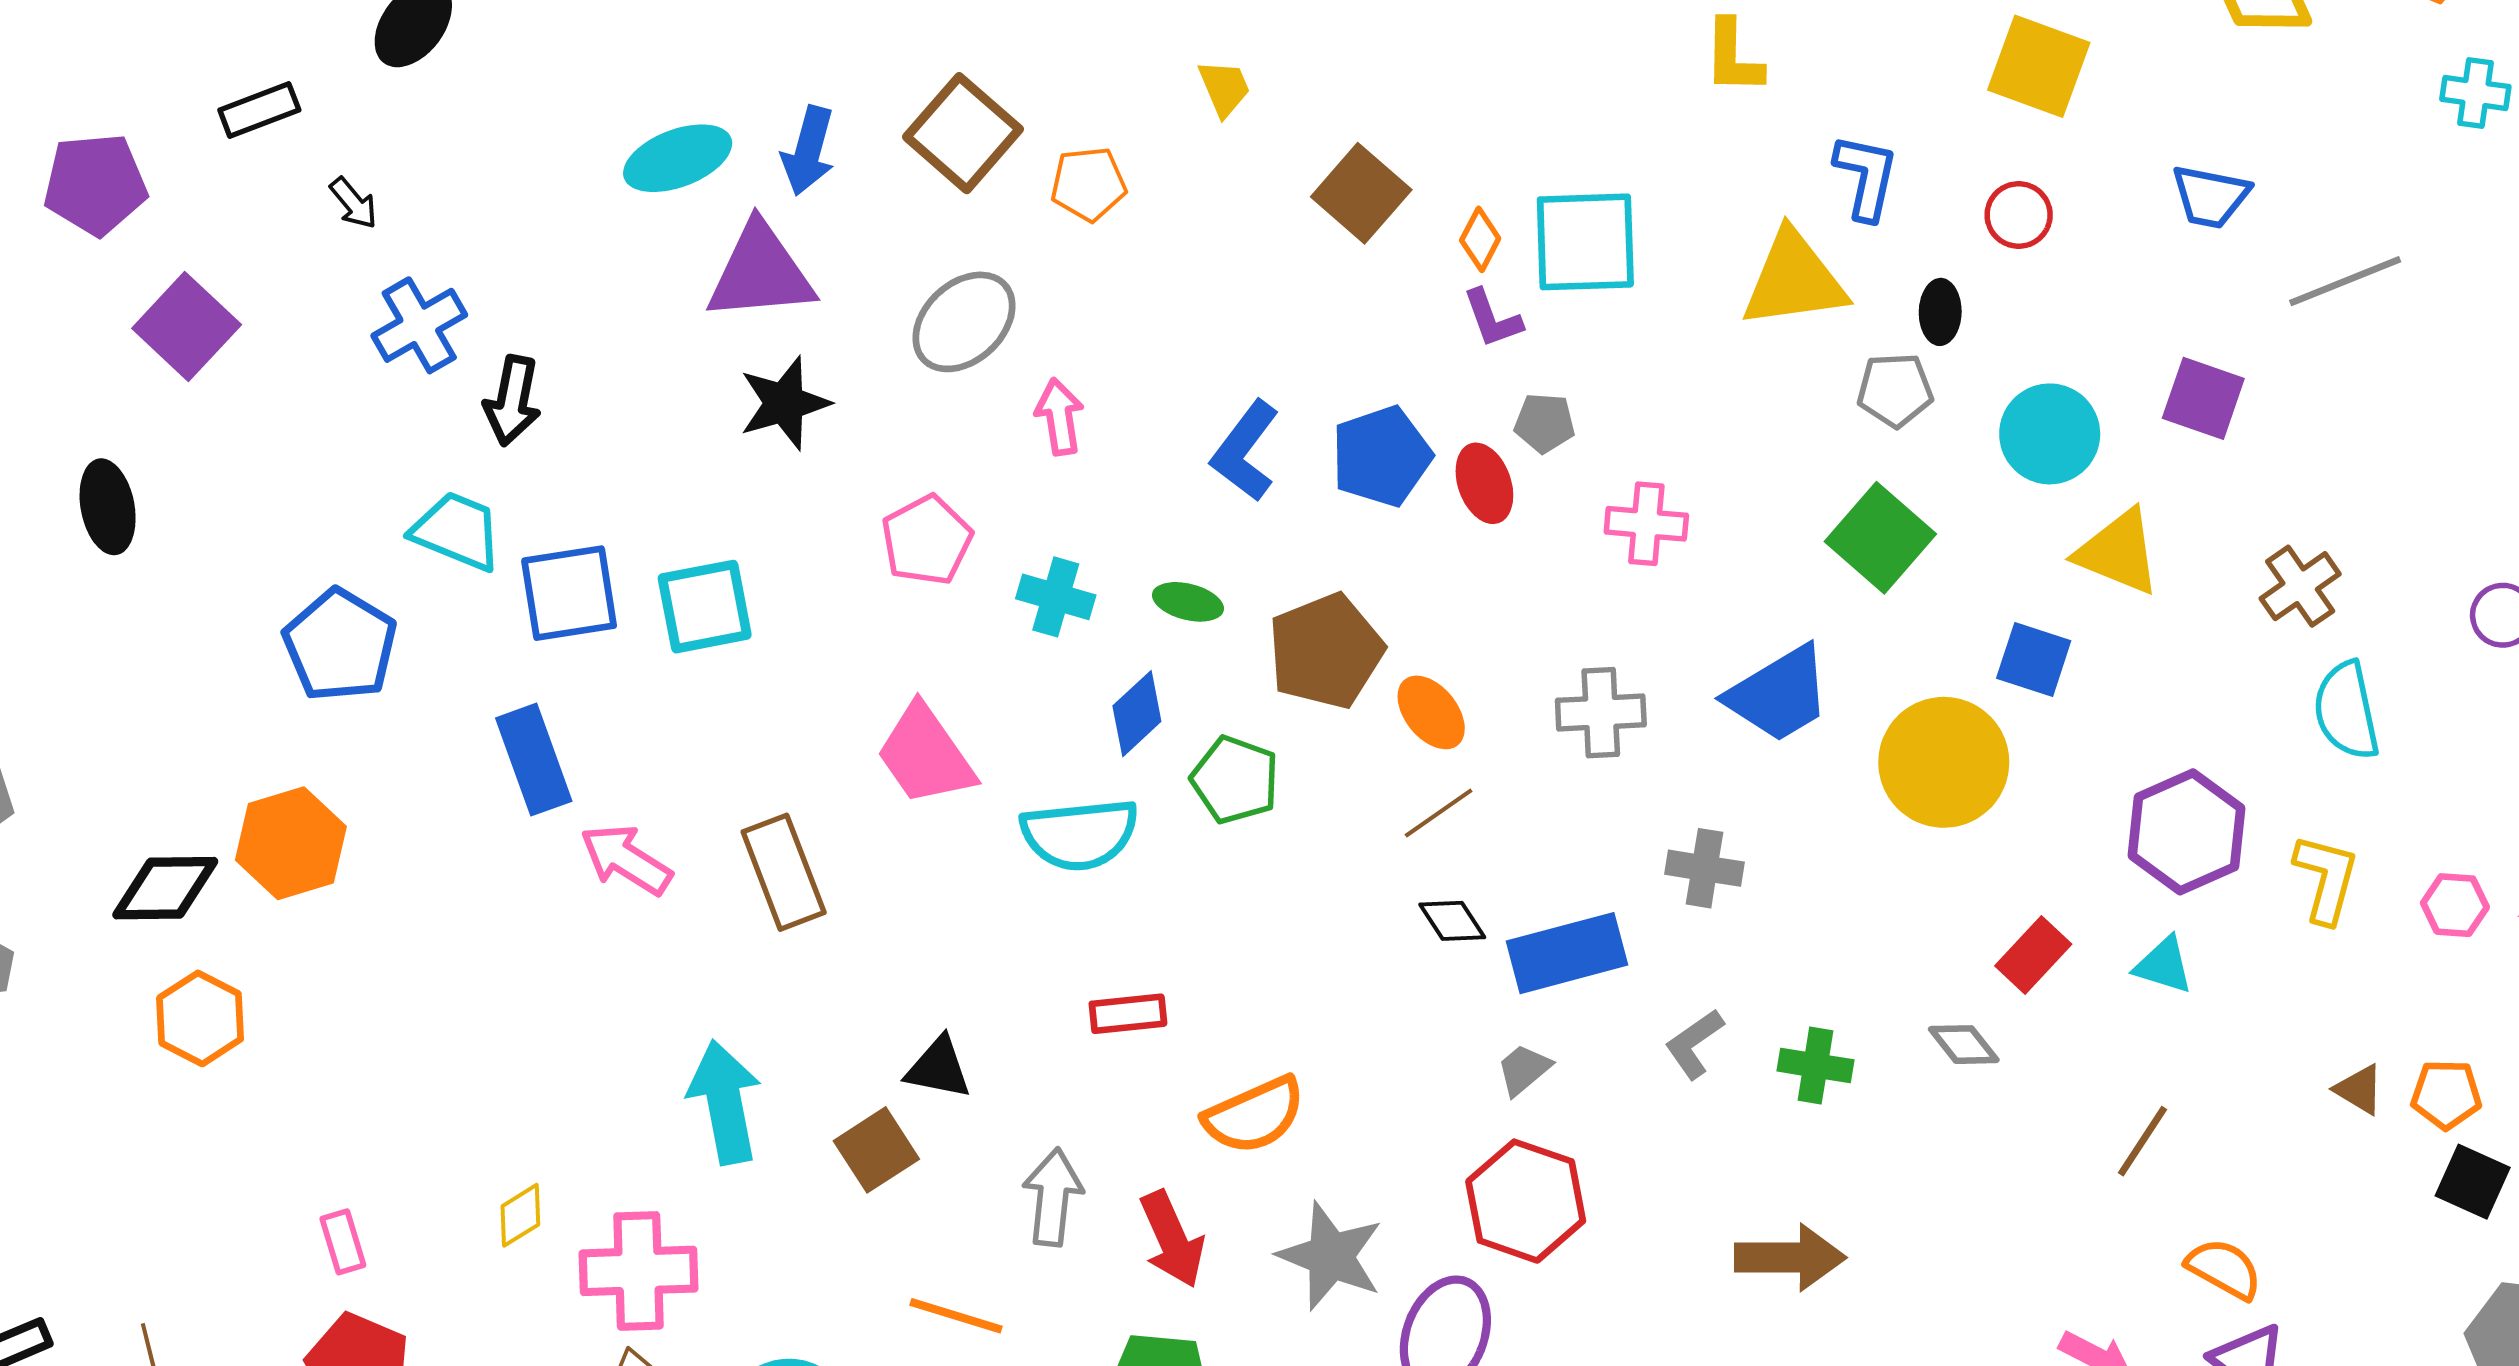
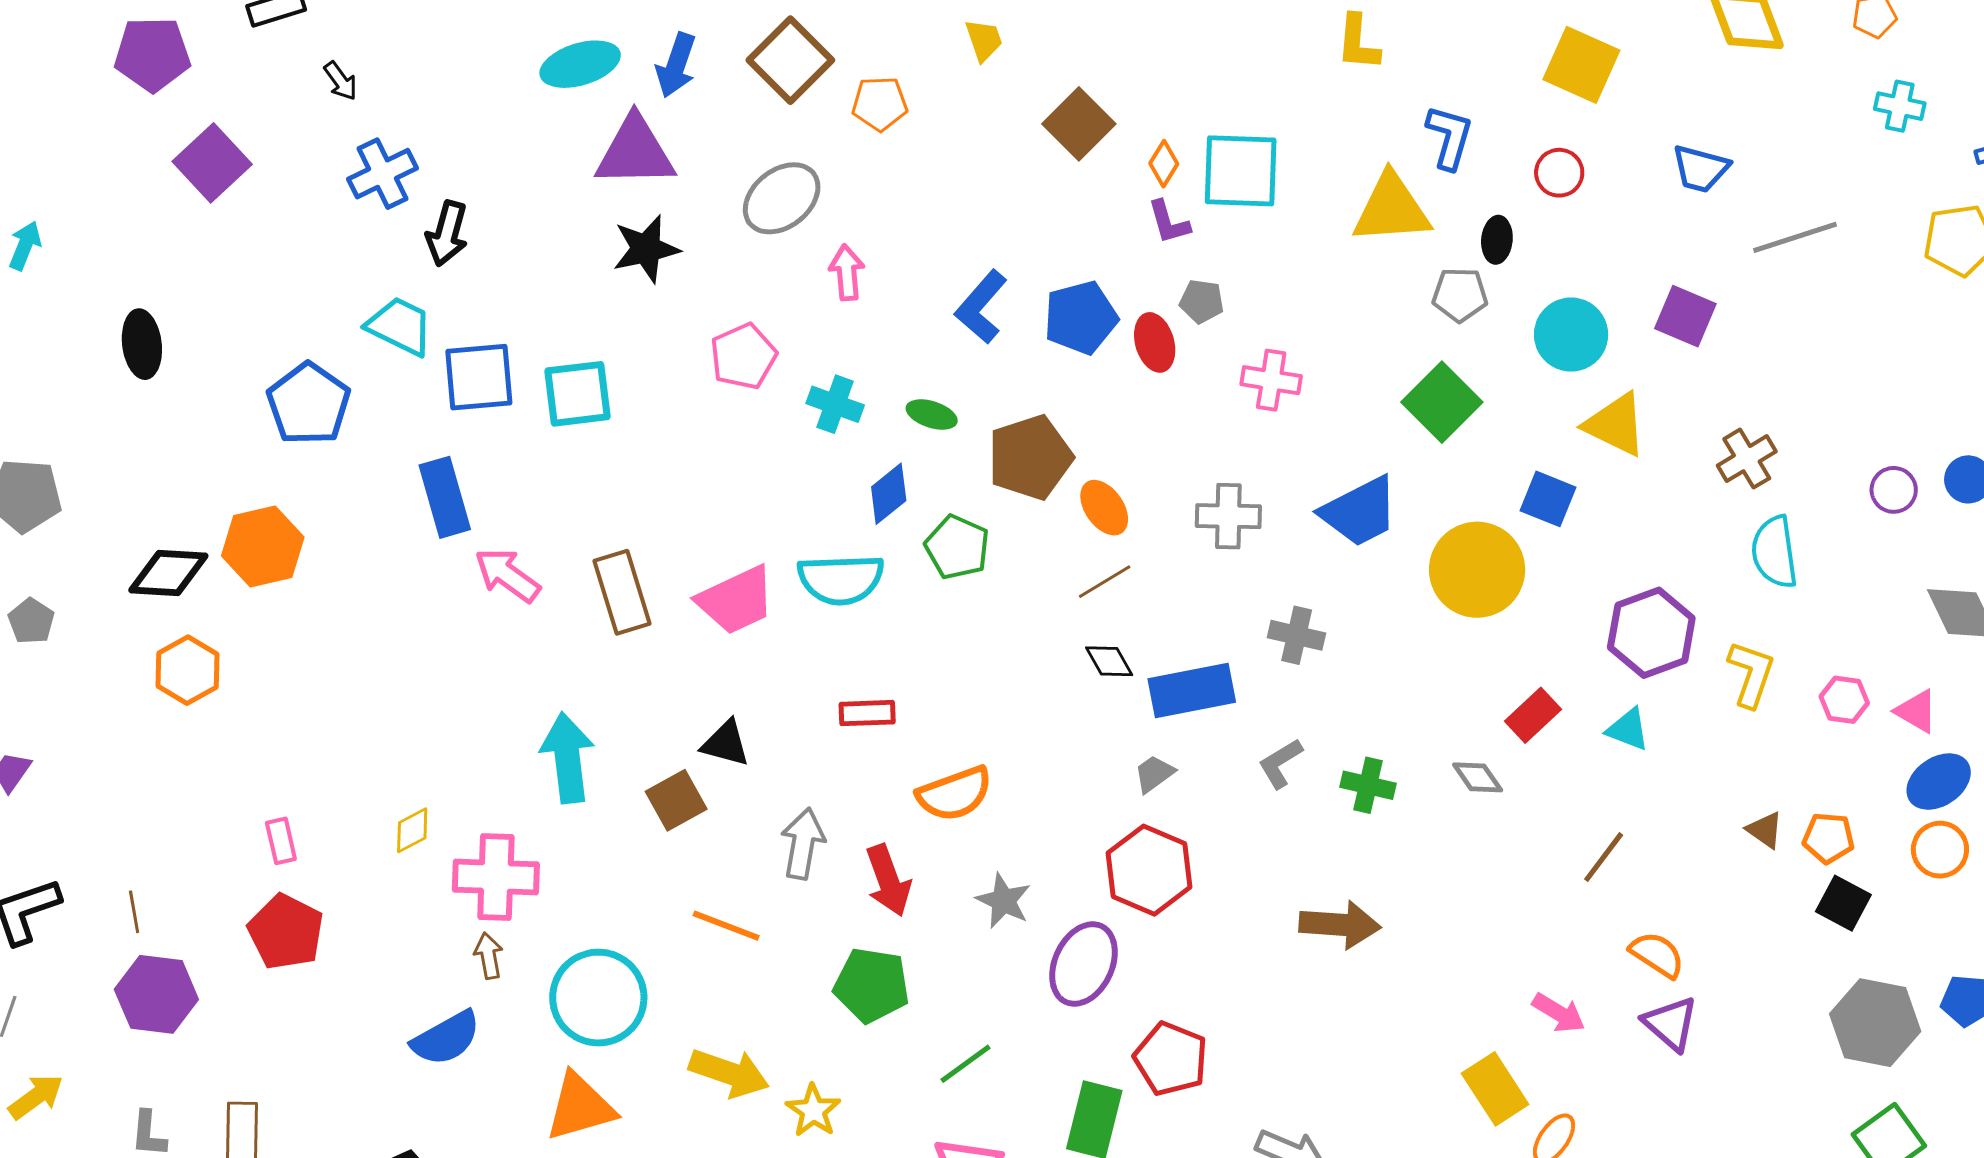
black ellipse: (108, 507) -> (142, 344), moved
pink trapezoid: (925, 755) -> (736, 600), moved, turned -84
gray star: (1331, 1256) -> (1003, 901), size x0.7

